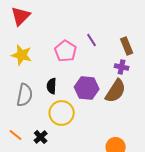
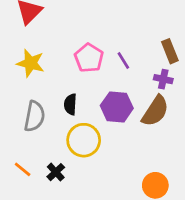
purple line: (92, 40) -> (123, 61), moved

